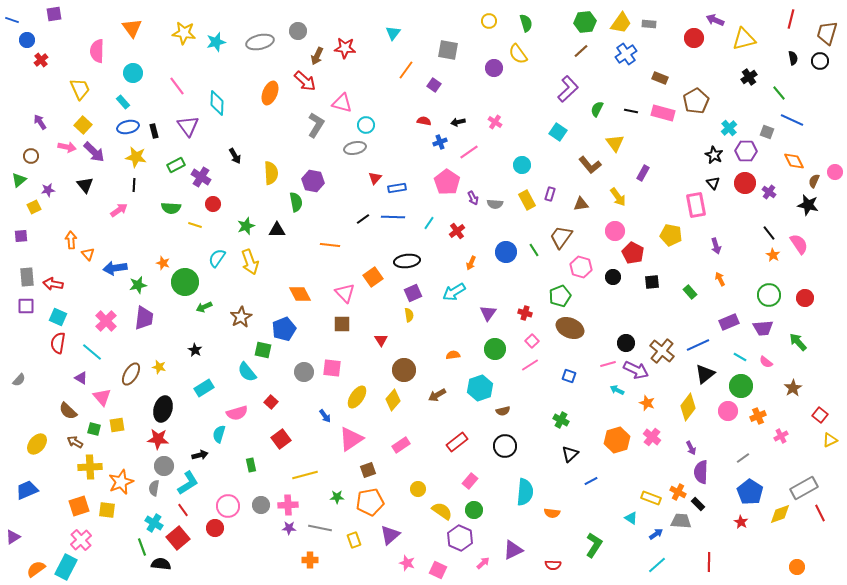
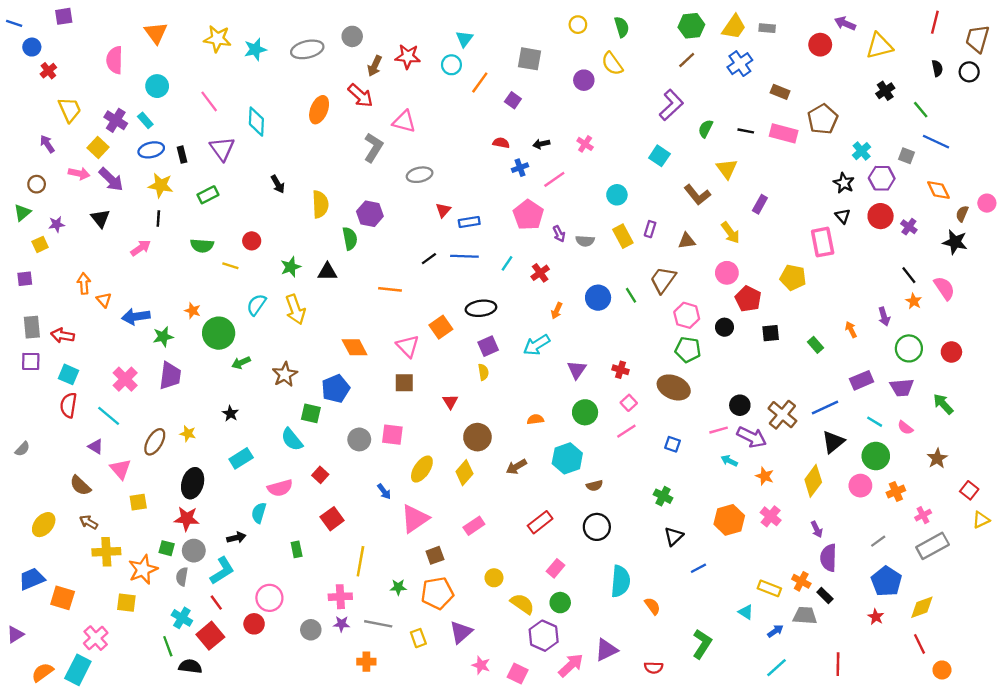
yellow trapezoid: (80, 89) -> (70, 110), moved
cyan circle: (366, 125) -> (451, 65), moved
purple cross: (201, 177) -> (116, 120), moved
purple arrow: (716, 246) -> (884, 317), moved
green pentagon: (560, 296) -> (688, 350), moved, turned 30
green square: (94, 429) -> (167, 548), moved
yellow line: (305, 475) -> (360, 561), turned -65
gray rectangle: (804, 488) -> (933, 546), moved
gray circle: (261, 505) -> (311, 630), moved
orange square: (79, 506) -> (63, 598), moved, turned 35
orange semicircle: (552, 513) -> (652, 606), turned -133
red line: (820, 513) -> (920, 644), moved
pink arrow: (483, 563) -> (571, 665), size x1.6

